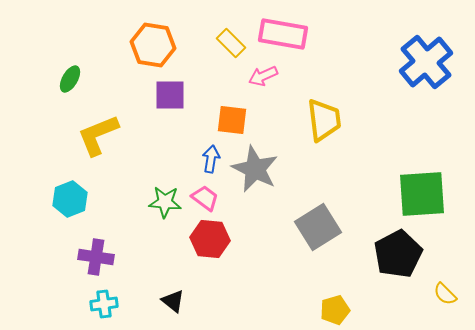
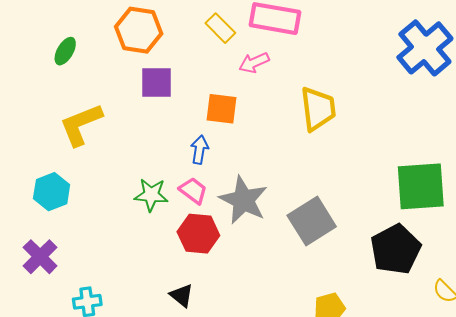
green ellipse: (70, 79) -> (65, 51), moved
gray star: (255, 169) -> (244, 200), moved
purple cross: (96, 257) -> (40, 257), moved, turned 36
black triangle: (173, 301) -> (182, 295), moved

